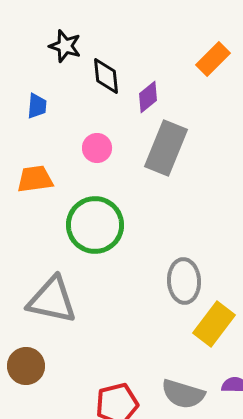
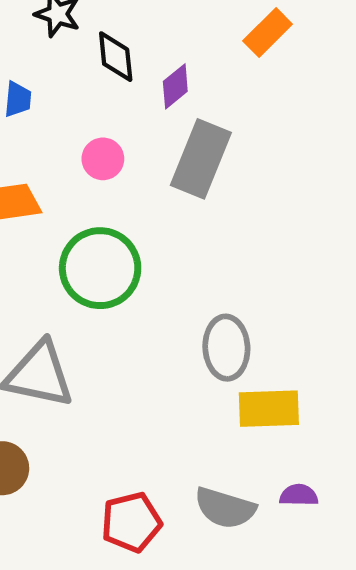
yellow rectangle: (214, 324) -> (269, 409), turned 51

